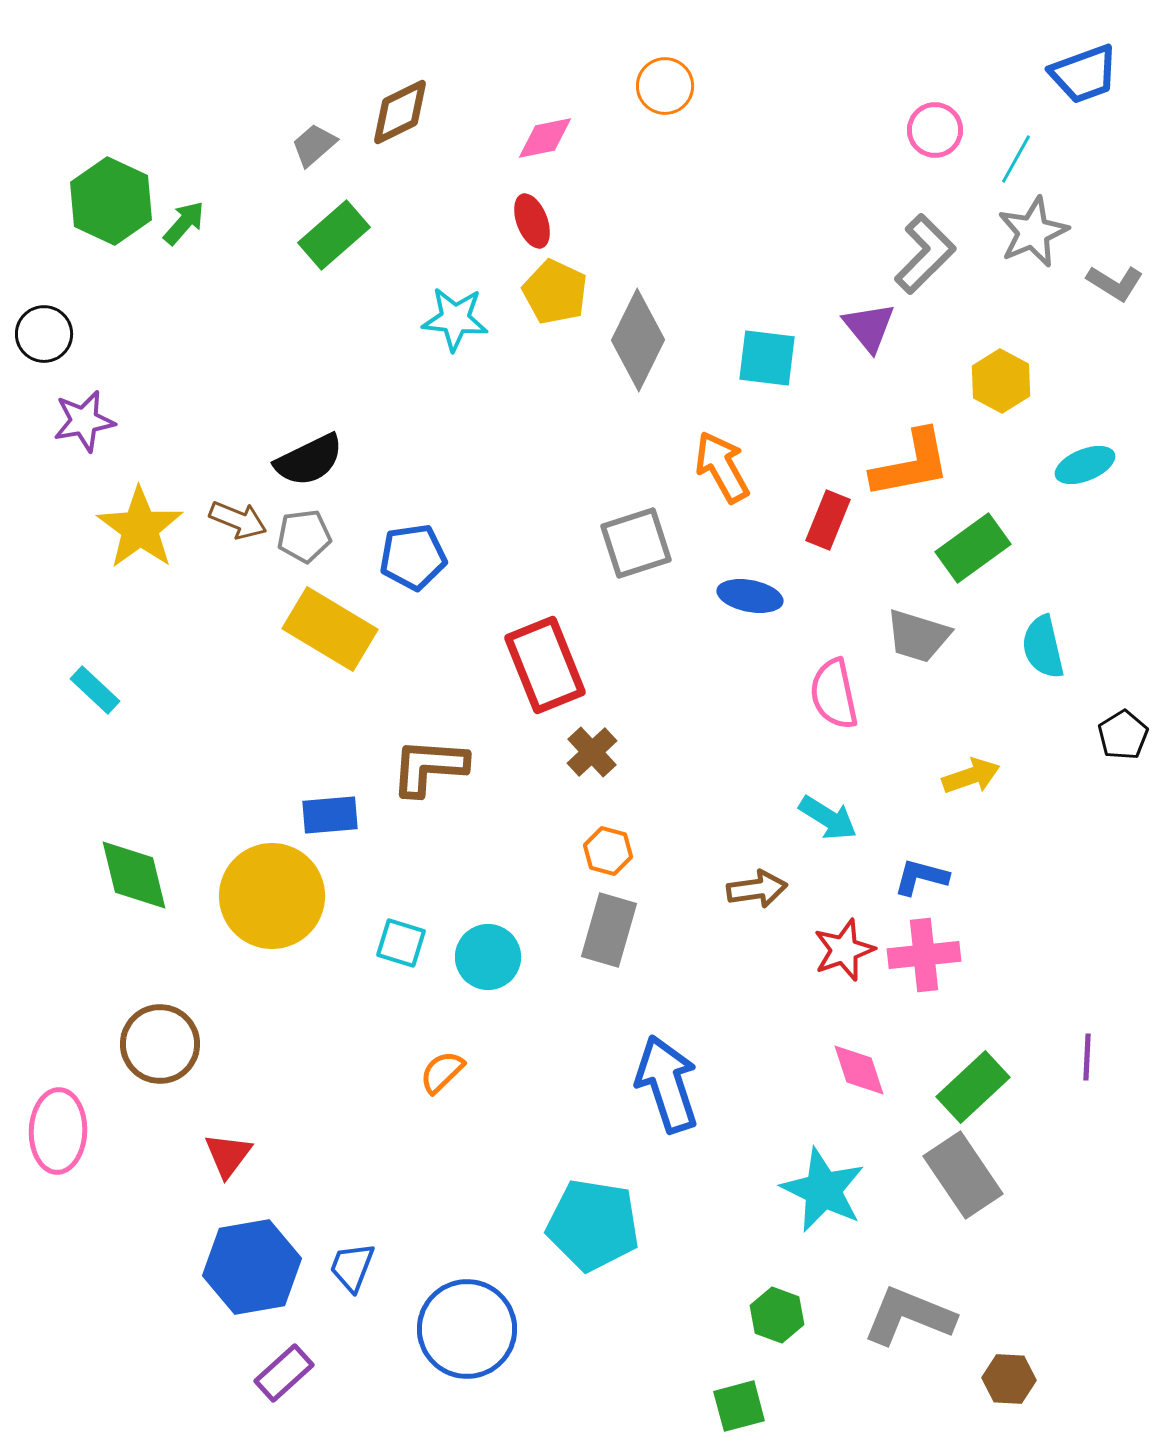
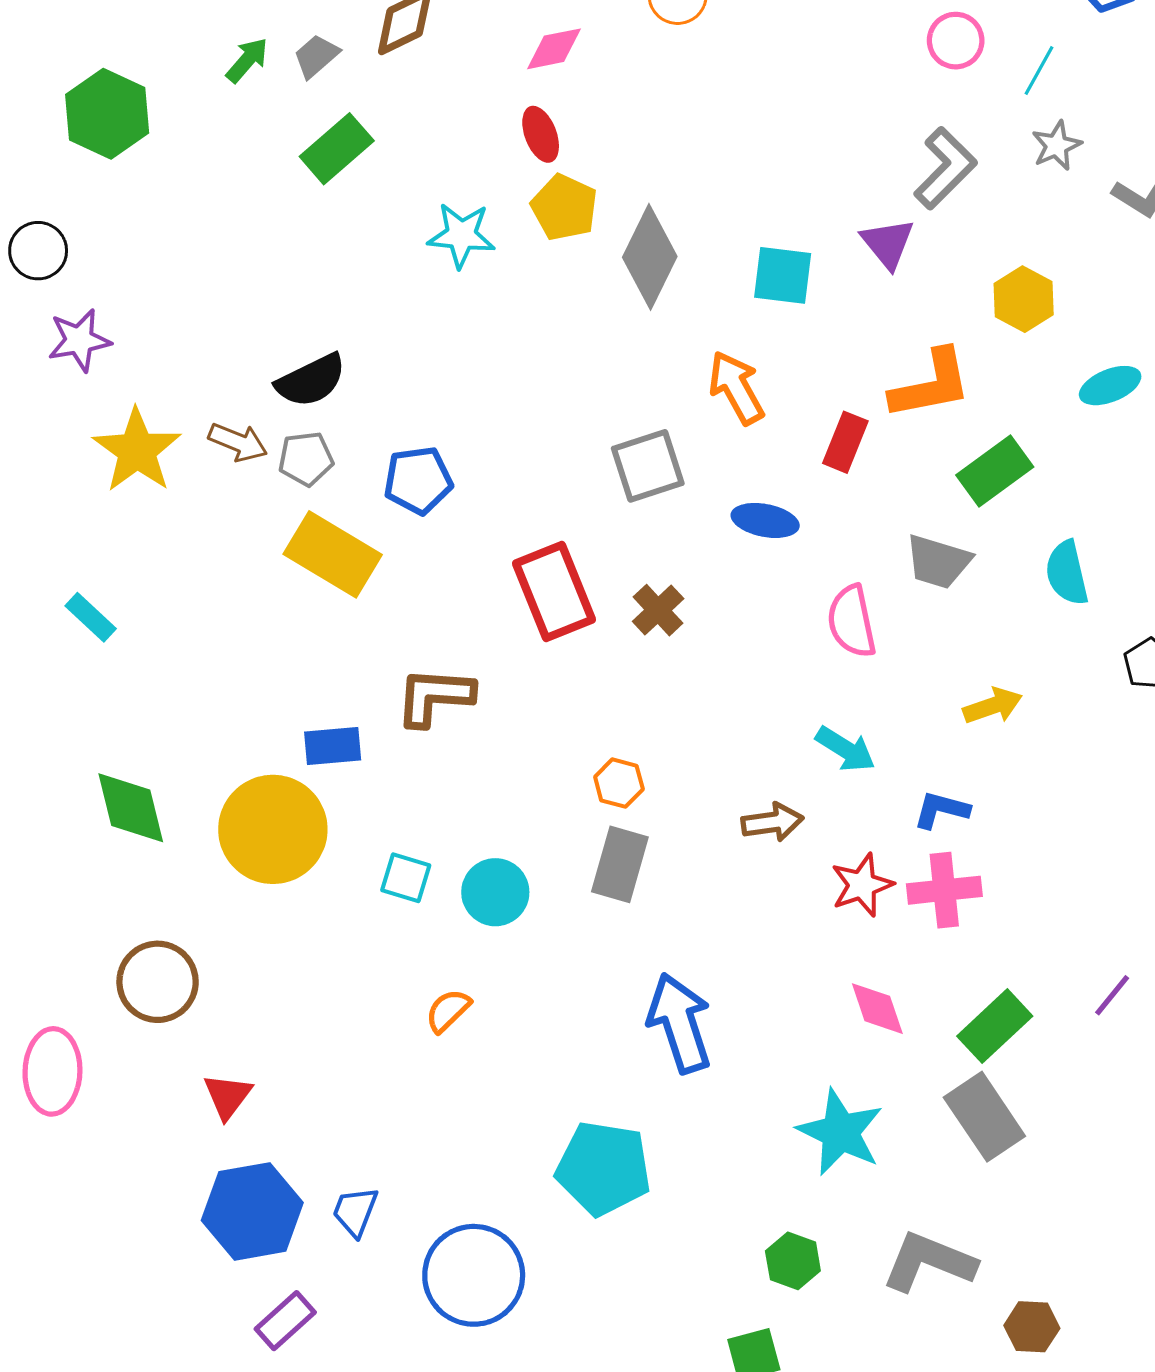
green arrow: (184, 223) -> (247, 60), moved
gray star: (1033, 232) -> (1057, 146), size x0.7
brown cross: (592, 752) -> (658, 610), moved
purple line: (1087, 1057) -> (1112, 995), turned 36

